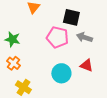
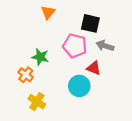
green star: (12, 39) -> (40, 57), moved
red triangle: (86, 65) -> (94, 68), moved

